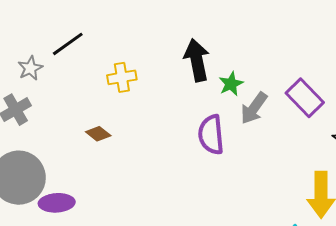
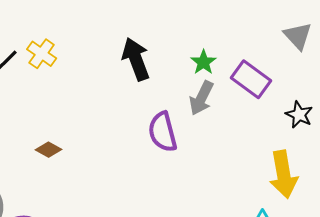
yellow cross: (122, 77) -> (42, 54), moved, turned -36
green star: (231, 84) -> (203, 62), moved

